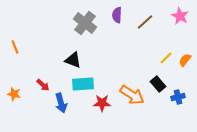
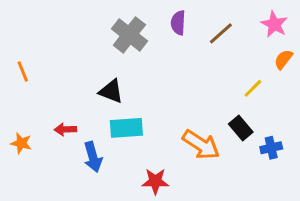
orange semicircle: (185, 60) -> (283, 59), moved
red arrow: (43, 85) -> (65, 129), turned 136
red star: (102, 103) -> (155, 181), moved

